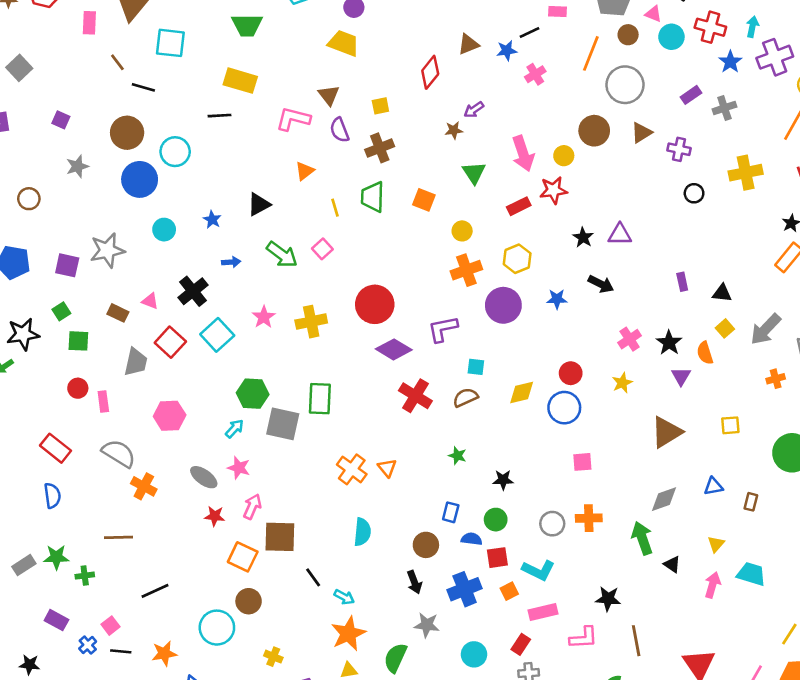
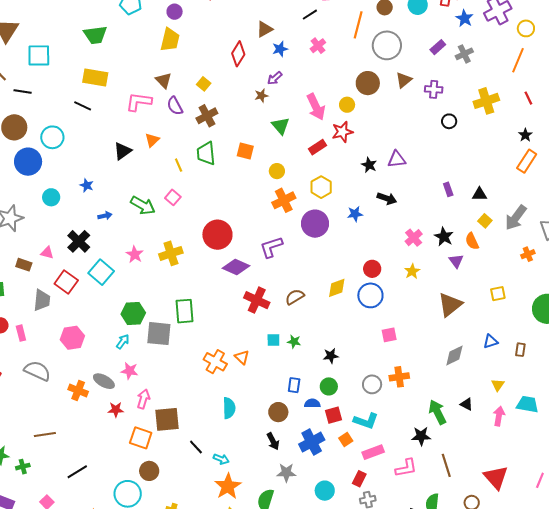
yellow trapezoid: (344, 43) -> (170, 40), turned 90
blue star: (507, 51) -> (280, 49), moved
yellow square: (380, 106) -> (204, 84), turned -32
black line: (219, 116) -> (83, 106), turned 36
black triangle: (259, 204) -> (123, 151), moved
cyan square: (476, 367) -> (273, 340), moved
orange cross: (144, 486) -> (78, 390), moved
green arrow: (642, 538) -> (437, 412), moved

